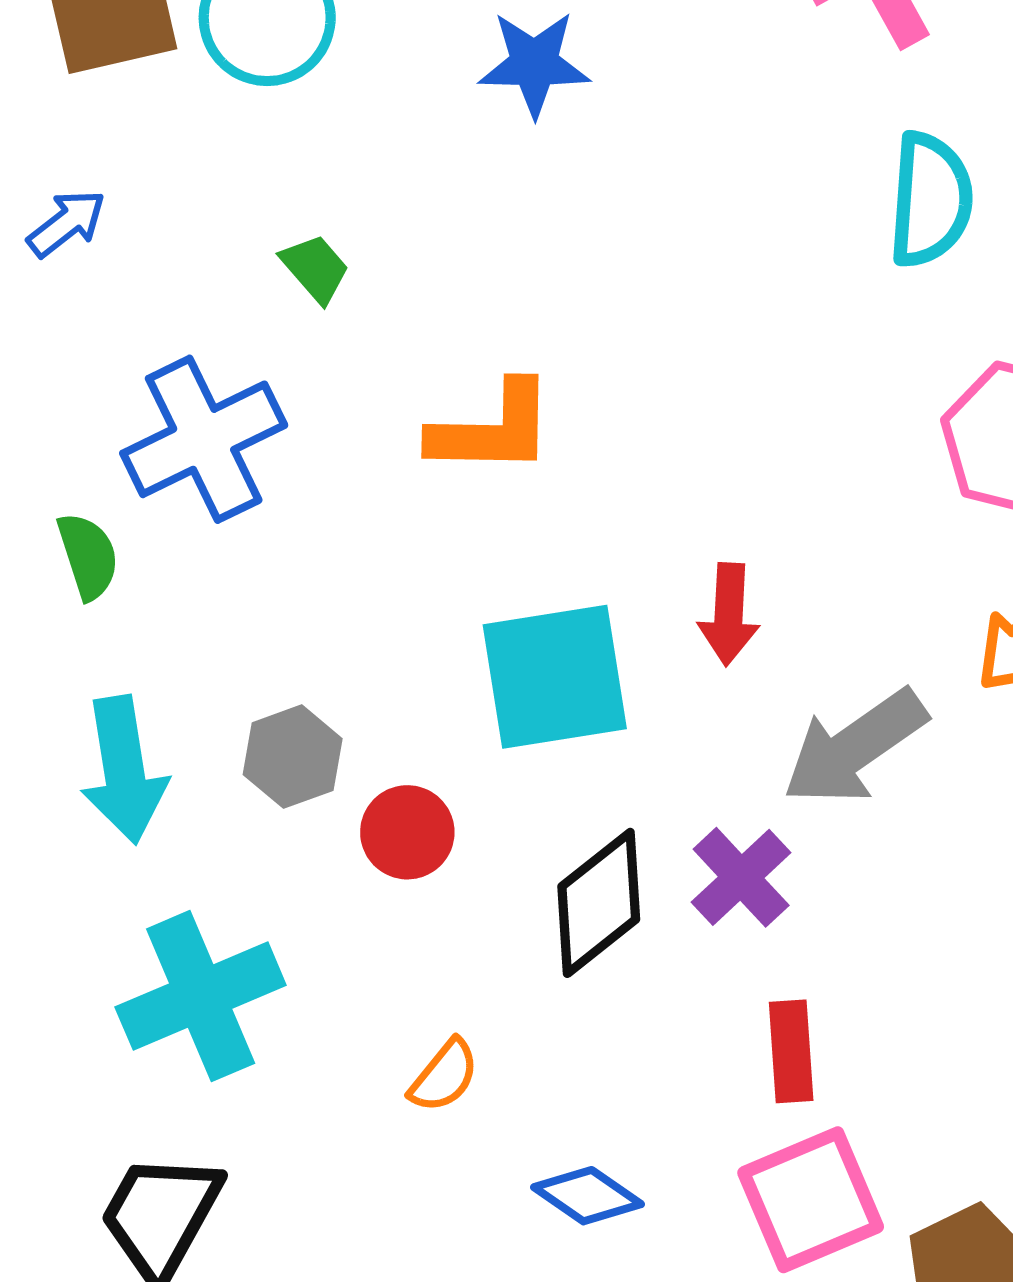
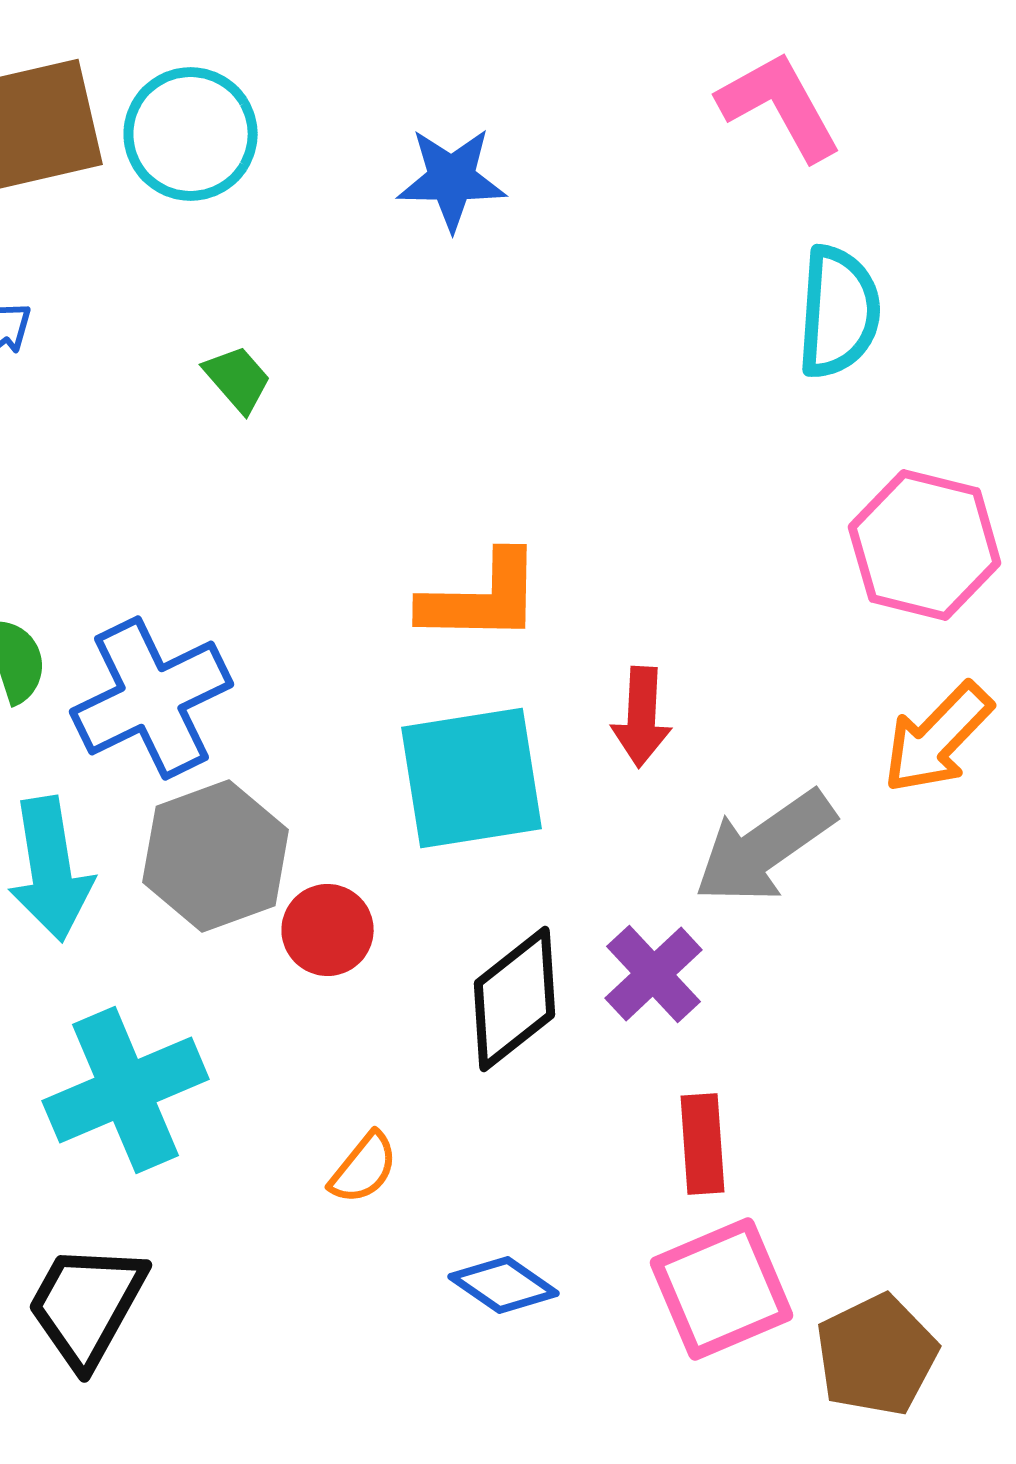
orange L-shape: (492, 429) -> (482, 598), moved
blue cross: (204, 439) -> (152, 698), moved
gray hexagon: (293, 757) -> (216, 856), size x1.5

